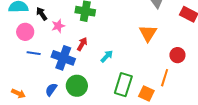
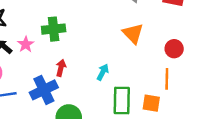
pink star: (58, 26) -> (26, 44), moved
cyan arrow: (107, 56) -> (103, 72), moved
blue cross: (63, 58) -> (44, 90), turned -30

